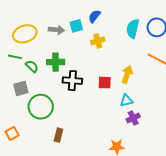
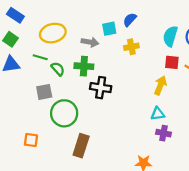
gray arrow: (57, 30) -> (90, 42), moved
red square: (105, 83) -> (172, 62), moved
purple cross: (133, 118) -> (163, 133), turned 32
orange square: (12, 133) -> (31, 140), turned 32
brown rectangle: (58, 135) -> (81, 146), size x1.5

